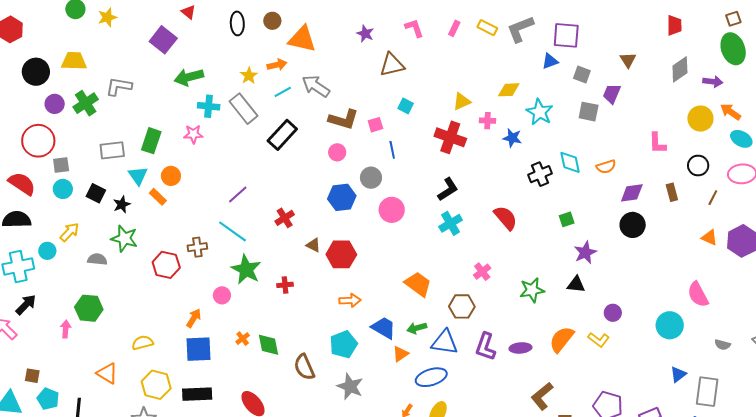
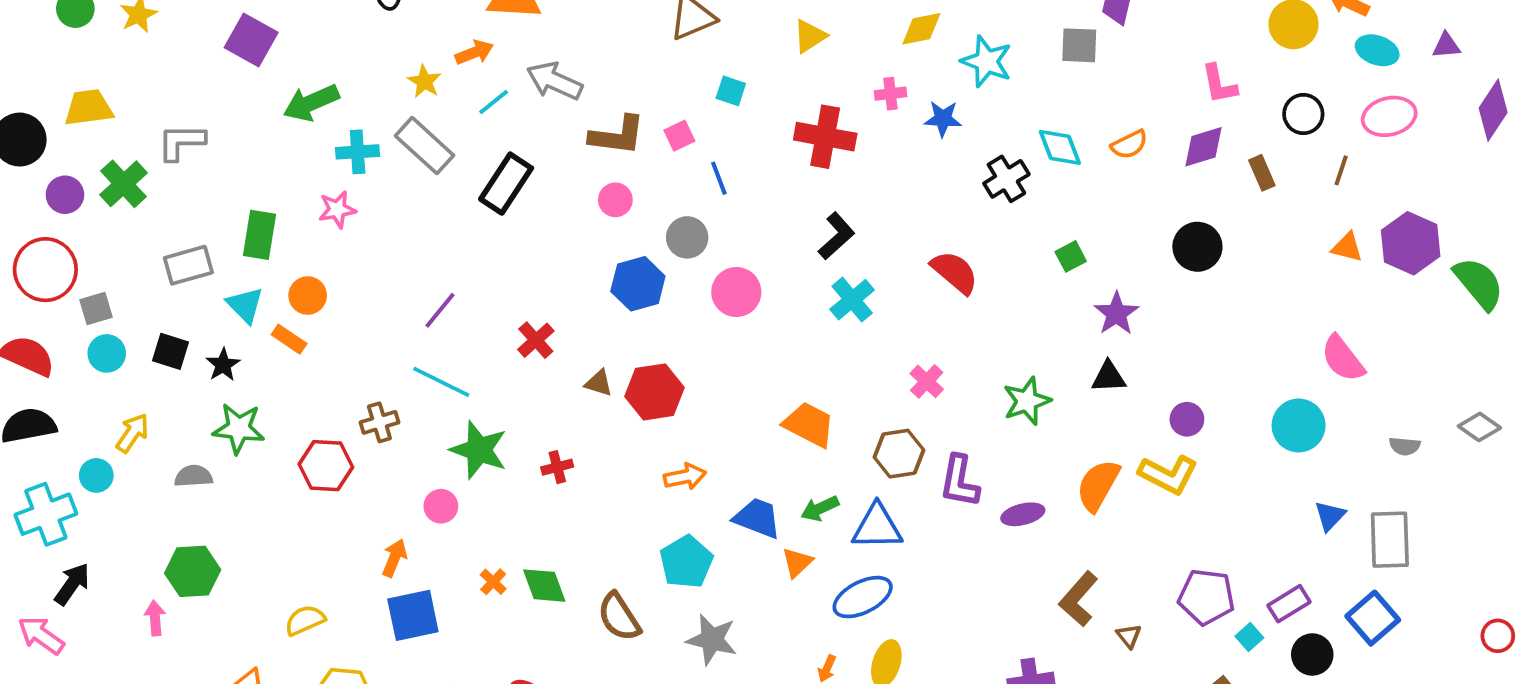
yellow triangle: (462, 101) -> (810, 36), moved
purple diamond: (632, 193) -> (1203, 147), moved
yellow L-shape: (599, 340) -> (1168, 475), size x1.4
purple L-shape: (485, 347) -> (959, 481), moved

